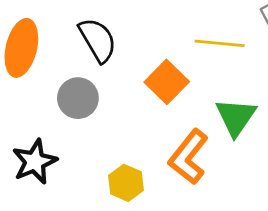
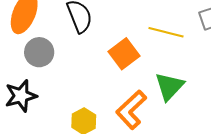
gray circle: (78, 98) -> (39, 52), moved

